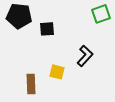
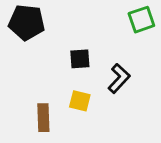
black square: (47, 29) -> (80, 59), moved

